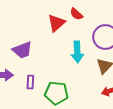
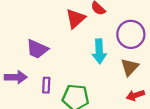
purple trapezoid: (22, 50) -> (37, 49), turned 45

